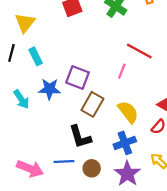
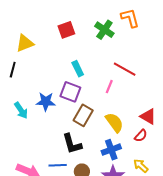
yellow triangle: (25, 23) -> (25, 43), turned 30
cyan rectangle: (36, 56) -> (78, 69), moved

